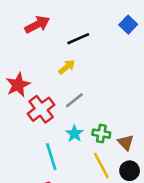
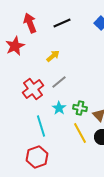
red arrow: (37, 25) -> (30, 23), turned -84
black line: (78, 39) -> (62, 23), moved
red star: (18, 85) -> (15, 46), moved

